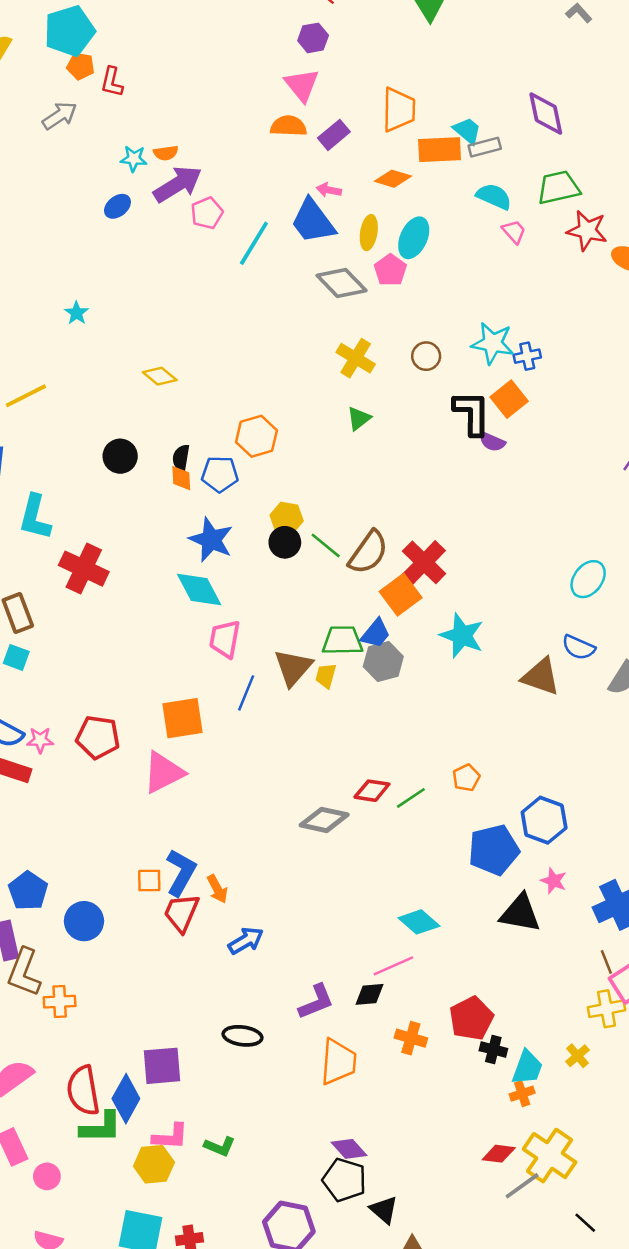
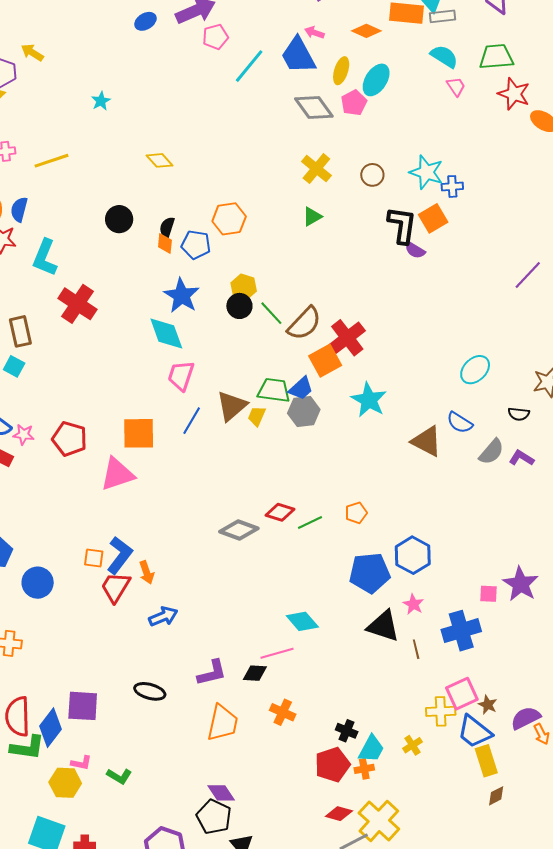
brown line: (606, 962) -> (416, 649), moved
red pentagon: (471, 1018) -> (332, 765), moved
pink L-shape: (170, 1137) -> (81, 763), size x0.7

